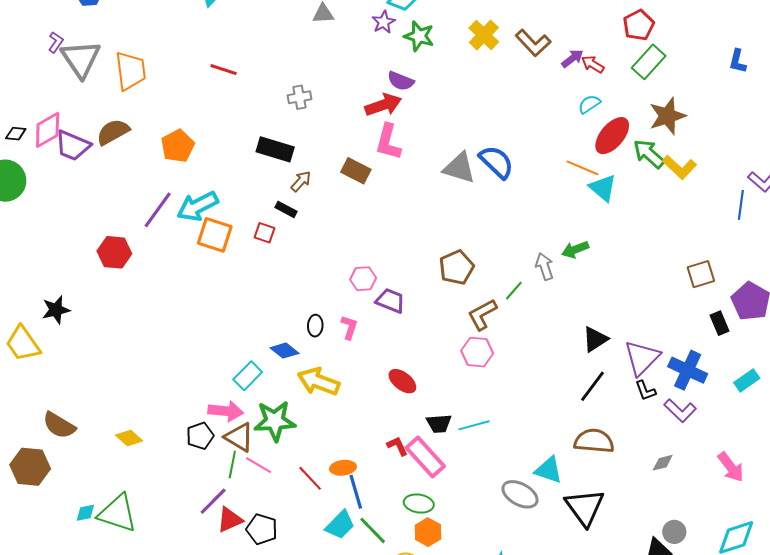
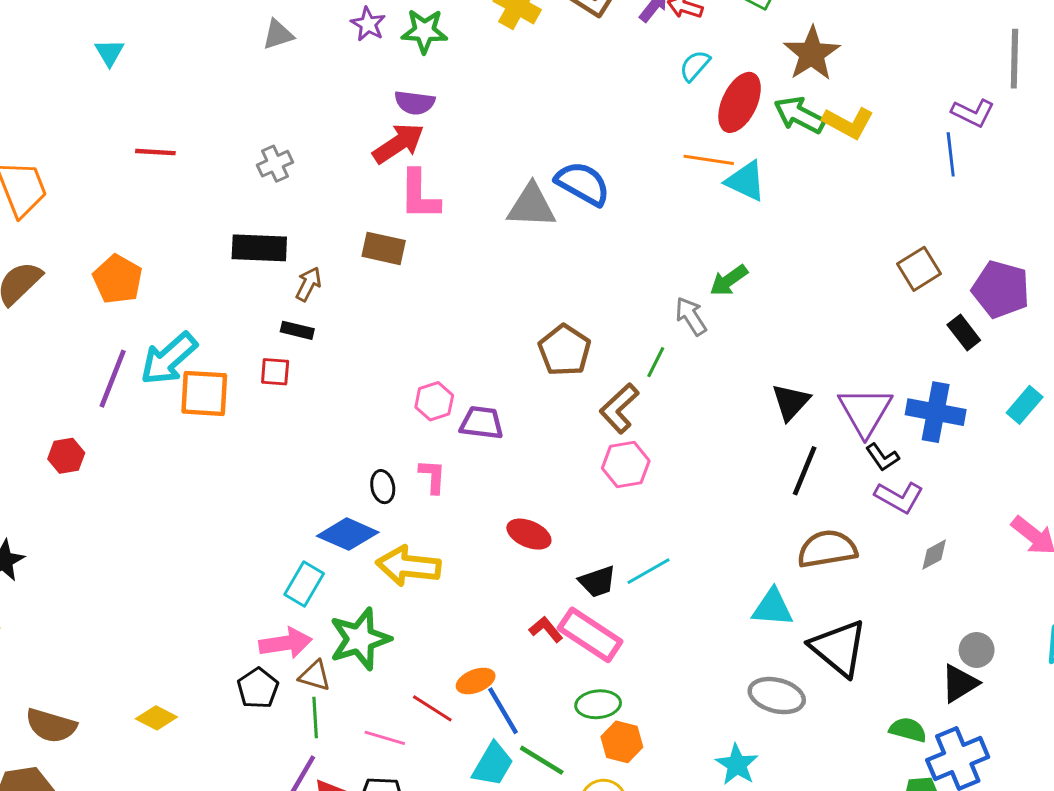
red hexagon: (114, 252) -> (66, 456), size x0.7
blue diamond: (285, 351) -> (348, 534), size x1.4
purple L-shape: (680, 411) -> (899, 497), moved
brown triangle: (239, 437) -> (315, 676), size x0.7
pink line: (259, 465) -> (385, 738), moved
gray ellipse: (520, 494) -> (777, 696), moved

